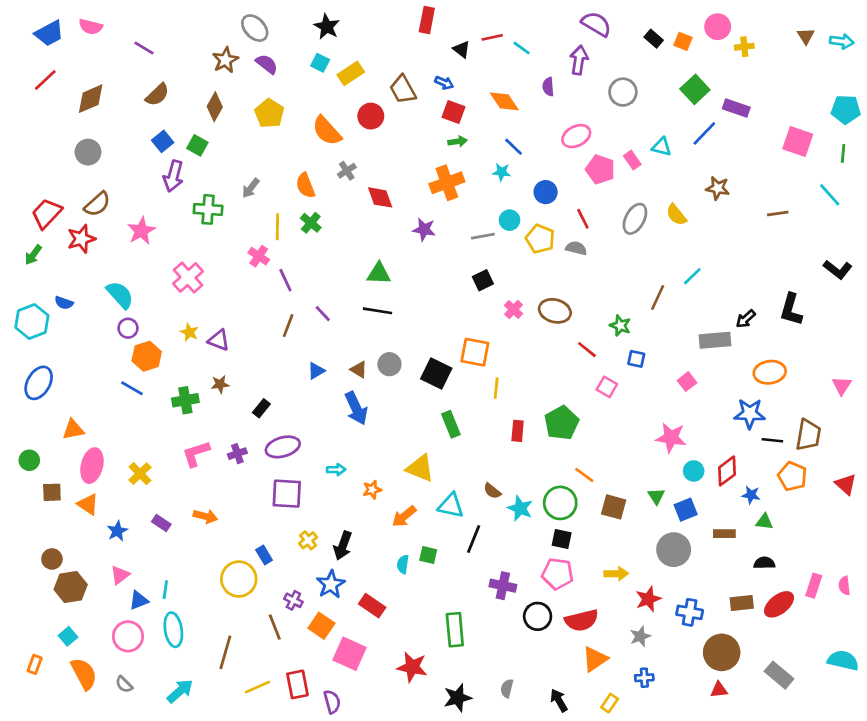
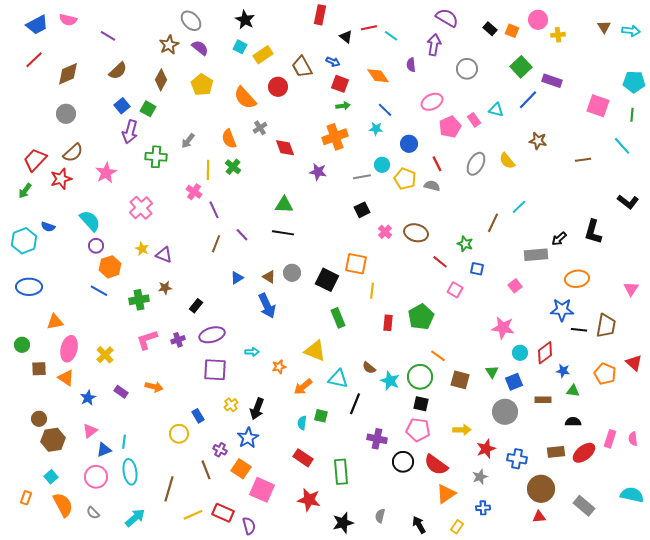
pink pentagon: (600, 169) -> (450, 127), turned 30
blue ellipse: (39, 383) -> (29, 287), turned 60
orange pentagon: (792, 476) -> (605, 374), moved
yellow circle: (239, 579) -> (179, 434), size x0.7
red rectangle: (372, 606) -> (303, 458), moved
red semicircle: (582, 620) -> (436, 465), turned 50
red rectangle: (297, 684) -> (223, 513), turned -55

